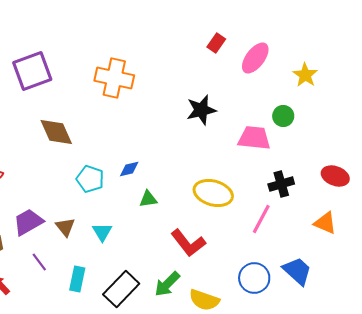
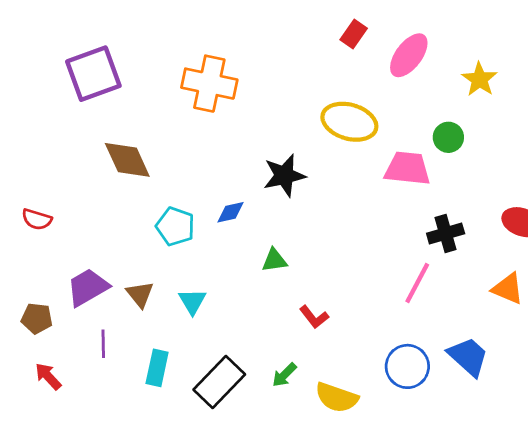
black star: (201, 110) -> (284, 175), moved
yellow ellipse: (213, 193) -> (349, 122), moved
green triangle: (148, 199) -> (274, 260), moved
red L-shape: (188, 243) -> (314, 317), size x0.6
purple line: (39, 262) -> (103, 344), turned 36
green arrow: (167, 284) -> (284, 375), size x0.7

